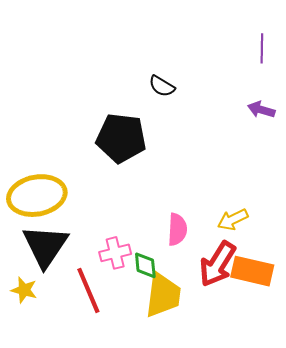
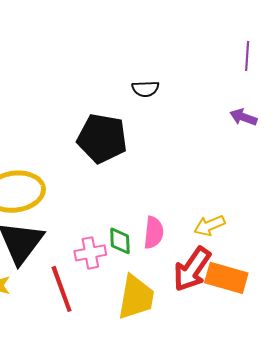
black semicircle: (162, 86) -> (145, 89), turned -36
green diamond: (145, 265) -> (120, 241), moved

